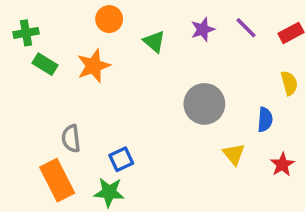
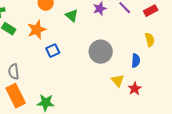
gray semicircle: (71, 139) -> (14, 72), moved
blue square: (121, 159) -> (53, 51), moved
red star: (282, 165) -> (135, 89), moved

